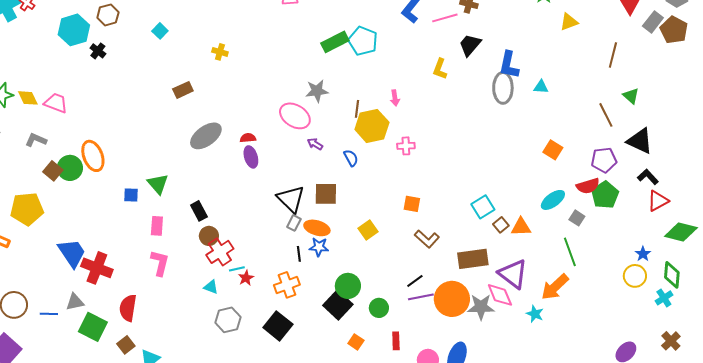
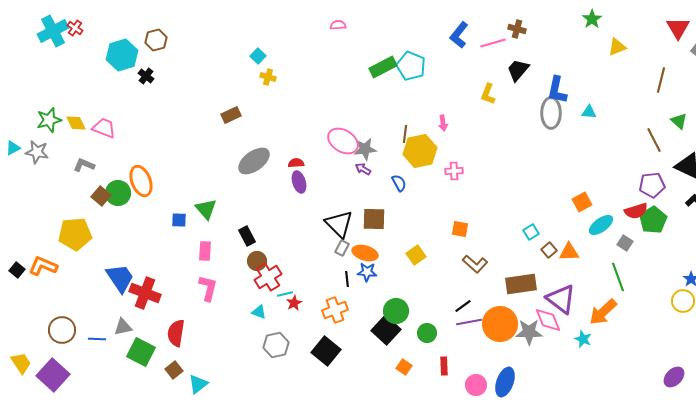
cyan square: (160, 31) -> (258, 56), moved
gray star: (317, 91) -> (365, 149), moved
orange square: (553, 150) -> (582, 202), moved, turned 30
cyan square: (483, 207) -> (531, 232), size x0.7

